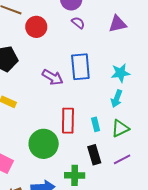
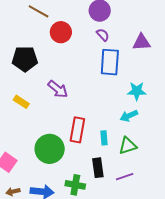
blue rectangle: (80, 67) -> (110, 62), moved
purple arrow: (53, 77) -> (58, 89), moved
cyan arrow: (117, 99) -> (129, 116), turned 36

